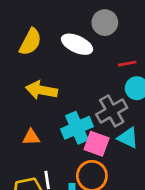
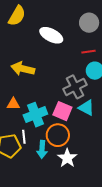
gray circle: (105, 23) -> (89, 23), moved
yellow semicircle: (30, 42) -> (17, 16), moved
cyan cross: (77, 128) -> (35, 115), moved

